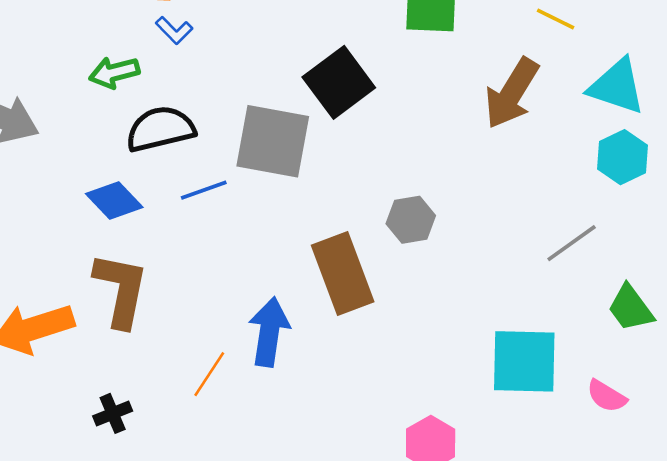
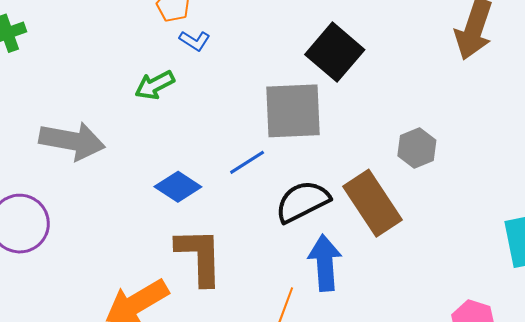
black semicircle: (160, 129) -> (303, 202), moved

